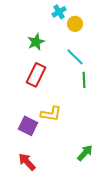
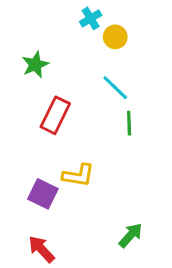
green star: (36, 42) -> (35, 65), moved

